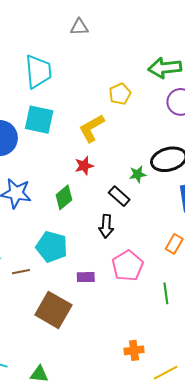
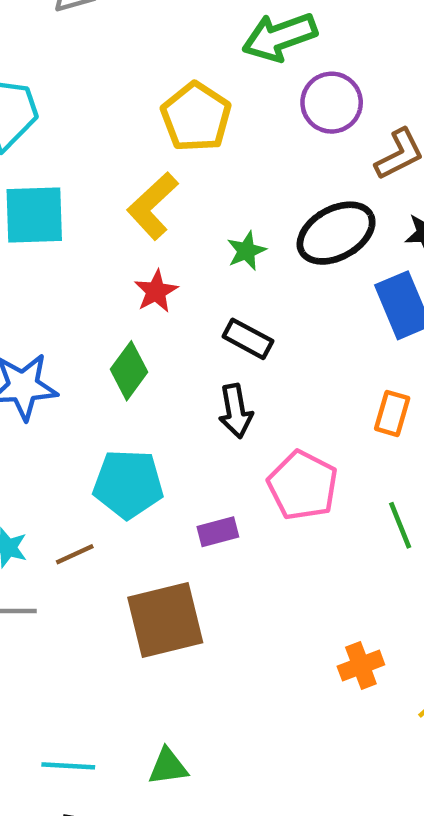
yellow pentagon: (120, 94) -> (196, 117), size x1.4
green star: (138, 174) -> (246, 251), moved
brown square: (53, 310) -> (165, 620), turned -30

